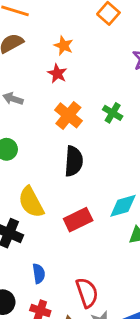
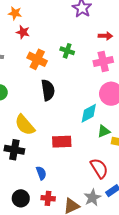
orange star: (64, 46) -> (15, 13), moved
red rectangle: (78, 220) -> (62, 142), moved, turned 36
red semicircle: (87, 293) -> (99, 168), moved

